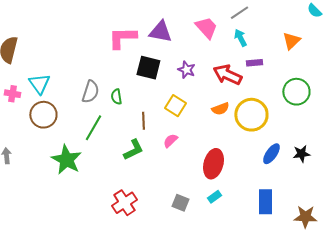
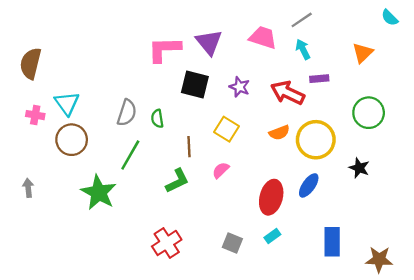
pink trapezoid: (206, 28) -> (263, 38), turned -30
purple triangle: (160, 32) -> (209, 42), turned 40
blue ellipse: (271, 154) -> (309, 185), moved
black star: (301, 154) -> (359, 168), moved, turned 30

